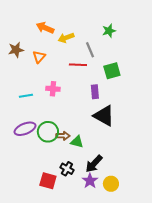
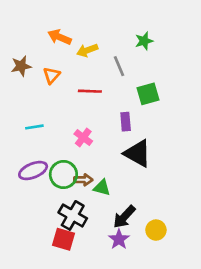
red line: (78, 65) -> (90, 91), moved
pink cross: (53, 89) -> (83, 137), moved, turned 32
black cross: (67, 169) -> (73, 215), moved, size x1.5
yellow circle: (111, 184) -> (156, 230), moved

